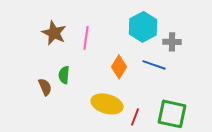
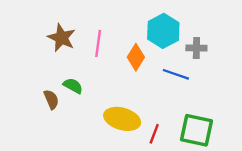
orange diamond: (119, 67) -> (136, 57), moved
green semicircle: (64, 75) -> (73, 86), turned 114

